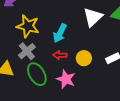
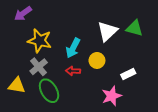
yellow circle: (84, 58) -> (97, 60), moved
pink star: (66, 79) -> (112, 96), moved, turned 30

